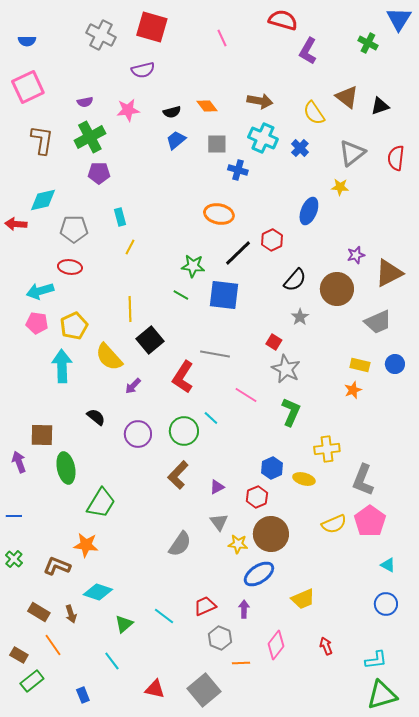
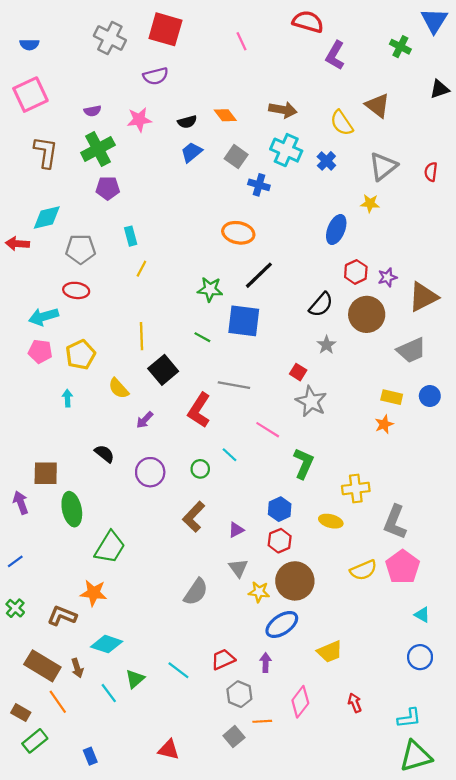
black triangle: (380, 106) -> (440, 89), moved
gray square: (217, 144) -> (236, 157), turned 35
red semicircle: (396, 158) -> (431, 172), size x0.7
red hexagon: (272, 240) -> (356, 272), moved
green line: (181, 295) -> (202, 337), moved
yellow semicircle: (109, 357) -> (119, 388), size x0.7
cyan arrow: (62, 366) -> (67, 398), size x0.5
green L-shape: (291, 412) -> (304, 463), moved
green circle: (184, 431) -> (200, 469), size x0.6
blue hexagon: (272, 468) -> (280, 509), moved
blue line: (14, 516) -> (15, 561), turned -35
brown rectangle: (39, 612) -> (42, 666), size x1.5
cyan line: (112, 661) -> (109, 693), moved
gray square: (204, 690) -> (234, 737), moved, size x0.6

